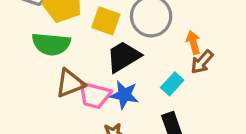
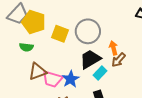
green semicircle: (51, 44) -> (26, 47), size x0.6
black trapezoid: (123, 57) -> (90, 59), moved
blue star: (124, 95) -> (71, 79), turned 30

